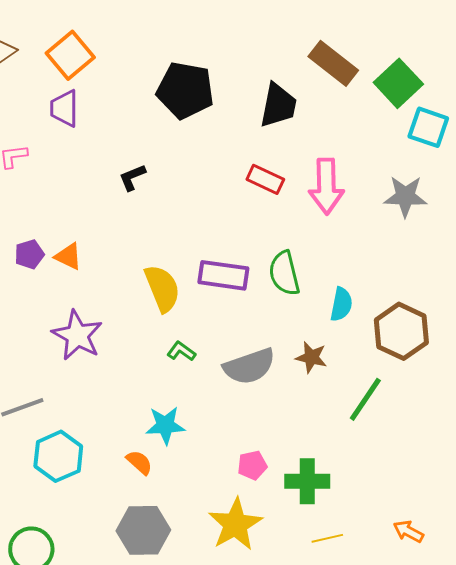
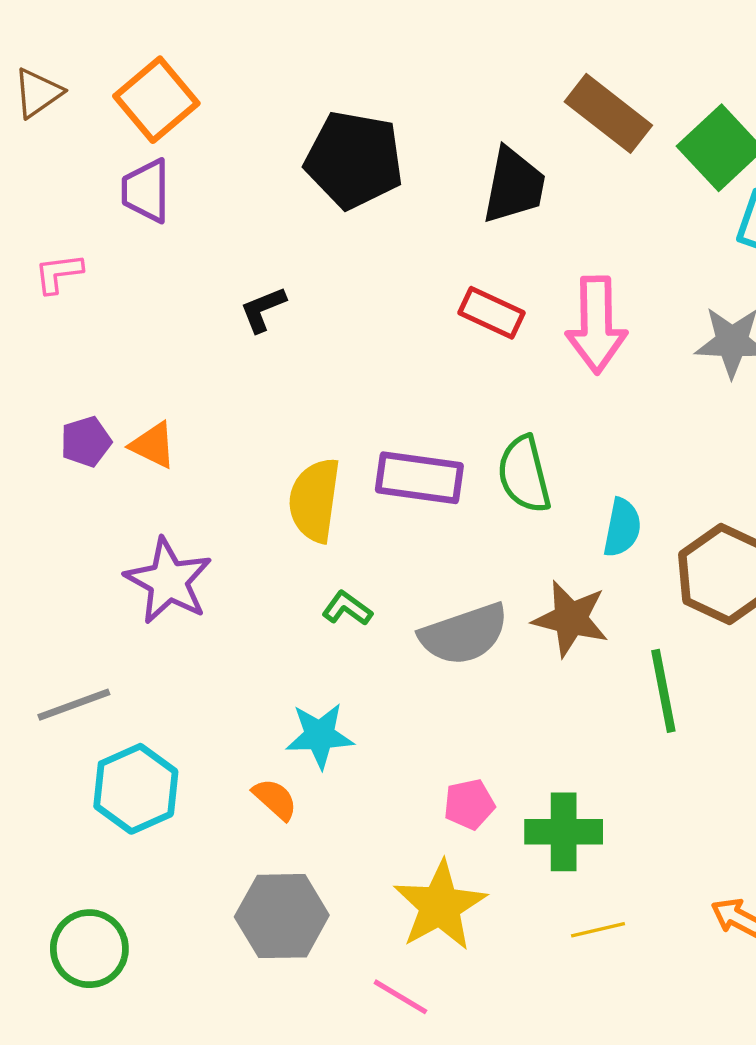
yellow semicircle: (162, 288) -> (314, 500), turned -150
brown star: (311, 357) -> (571, 619), size x1.4
green line: (365, 399) -> (663, 691), turned -45

